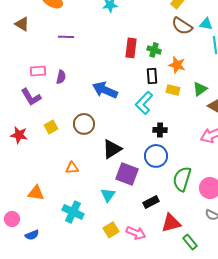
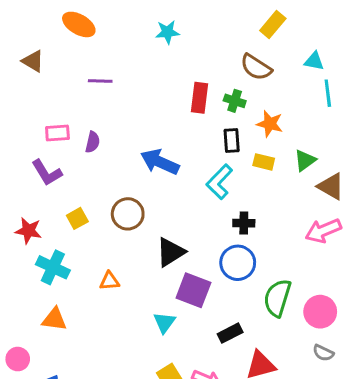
brown semicircle: (182, 26) -> (256, 67), moved
cyan cross: (73, 212) -> (53, 267), moved

